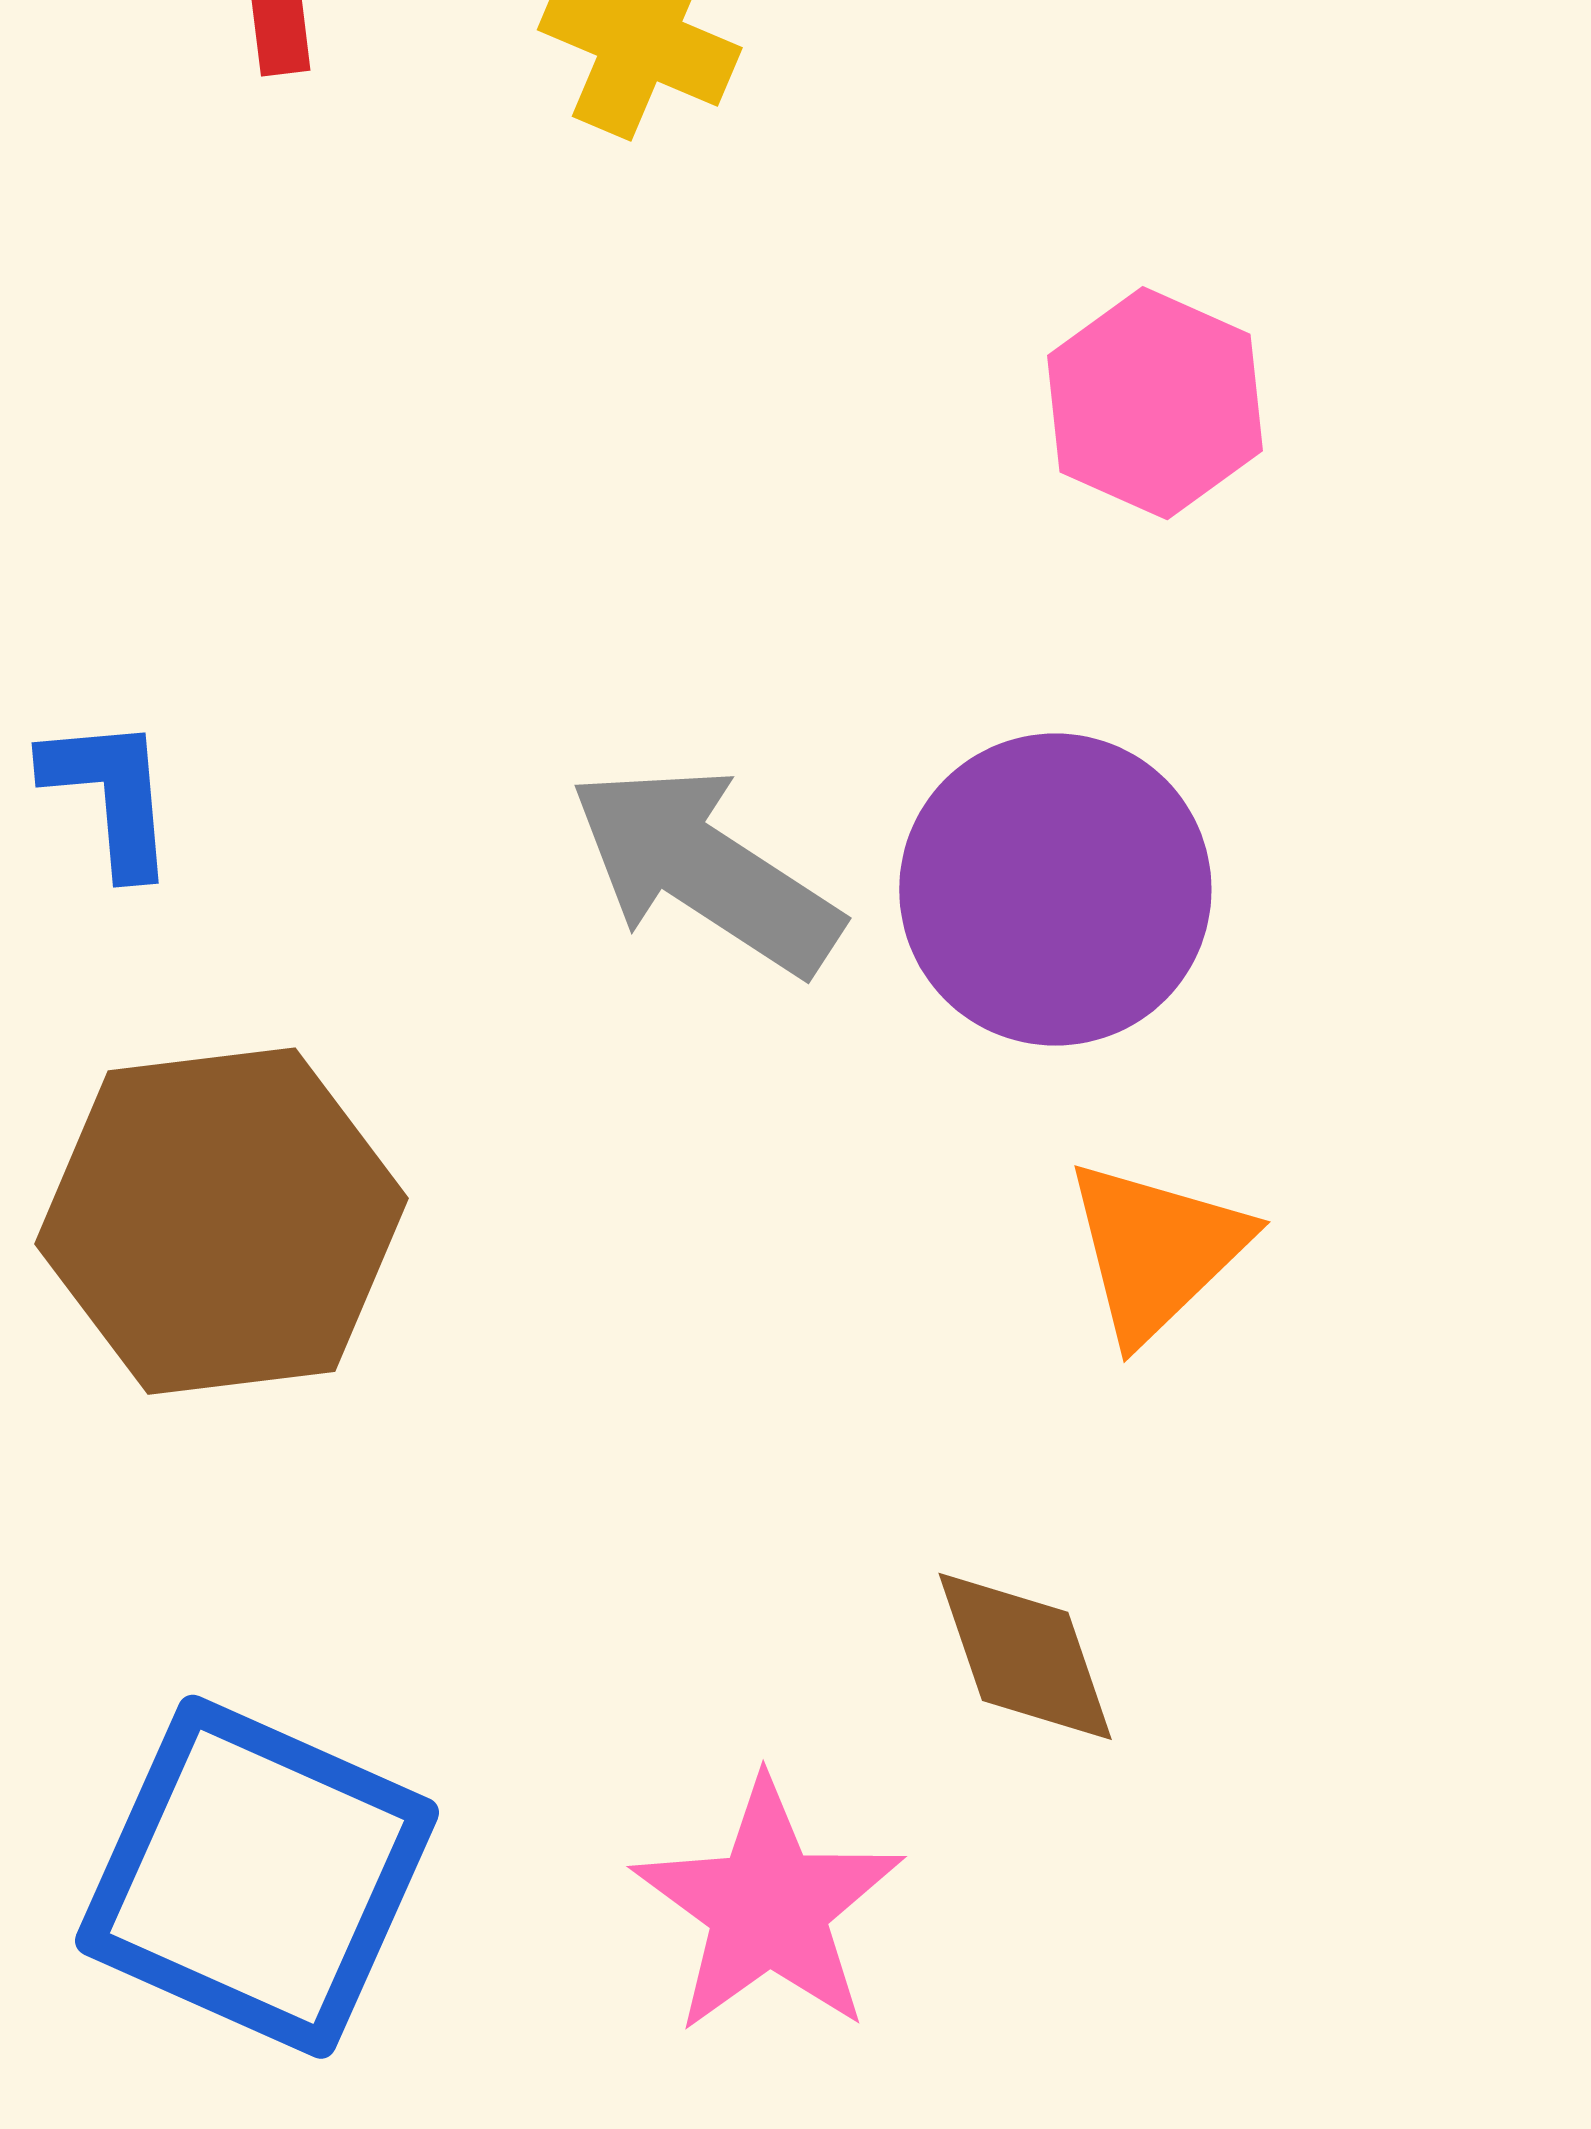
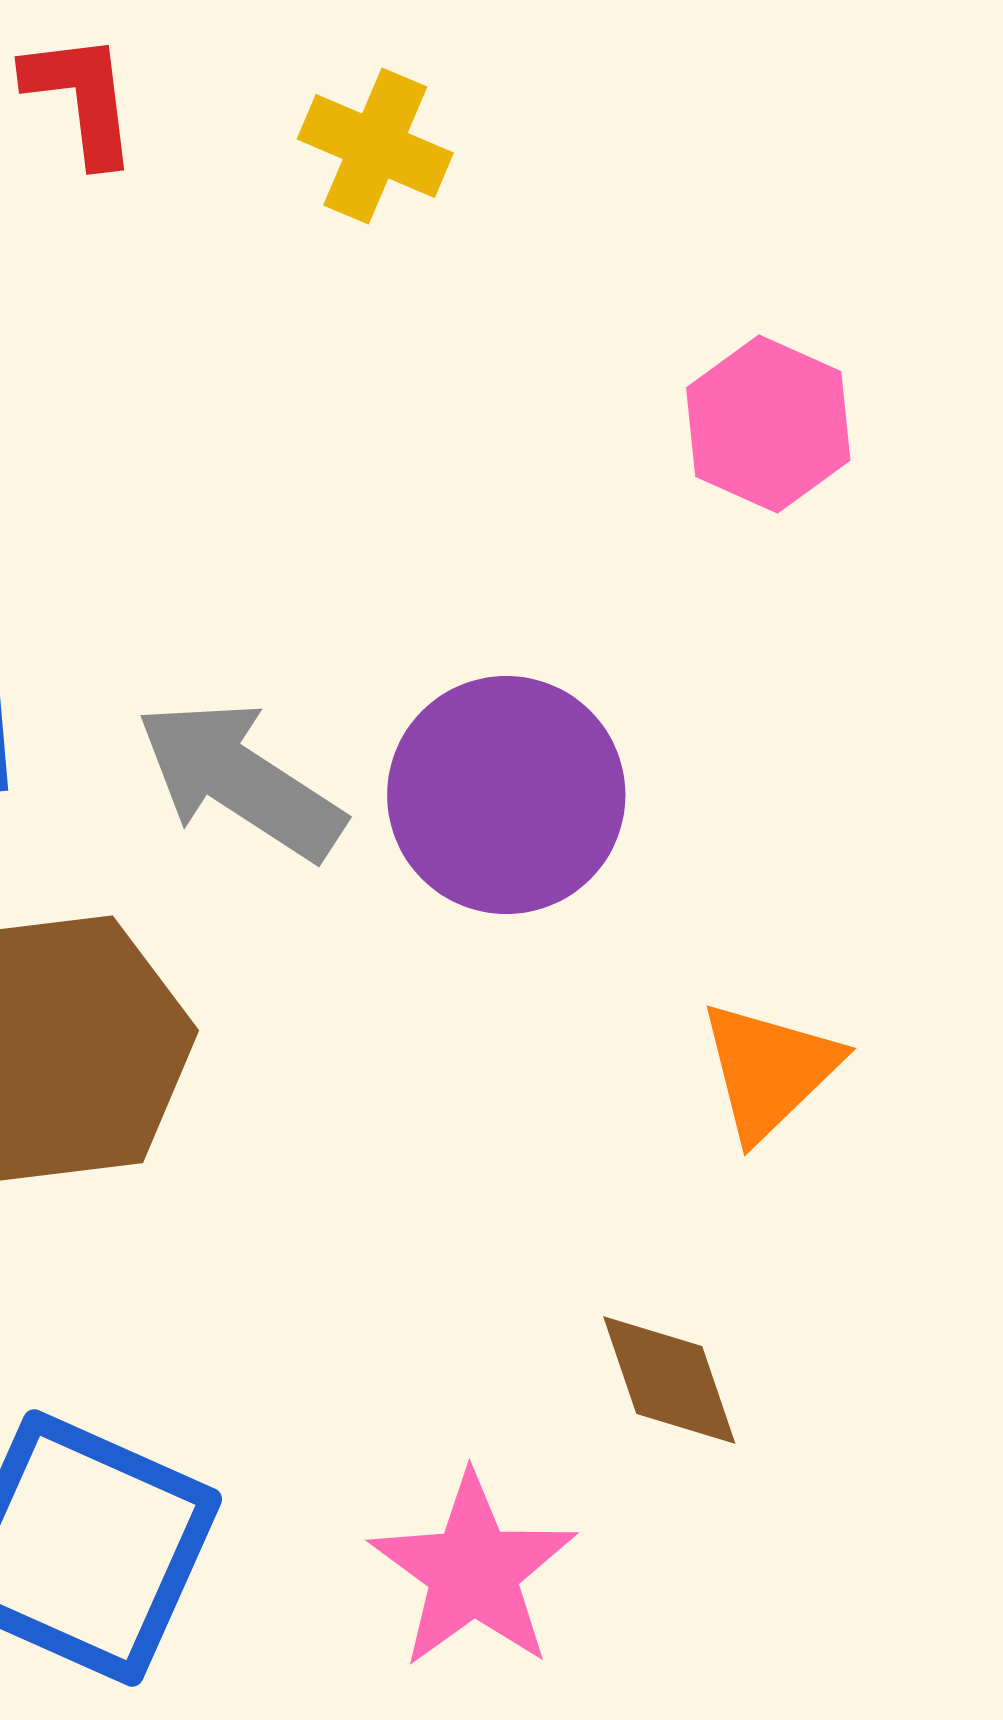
gray arrow: (705, 870) -> (240, 780), moved
purple circle: (1055, 890) -> (506, 795), moved

